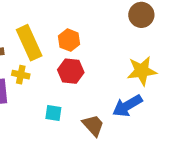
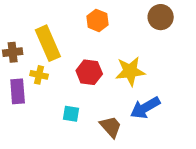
orange hexagon: (69, 40) -> (97, 20), moved
yellow star: (142, 71) -> (130, 71), moved

